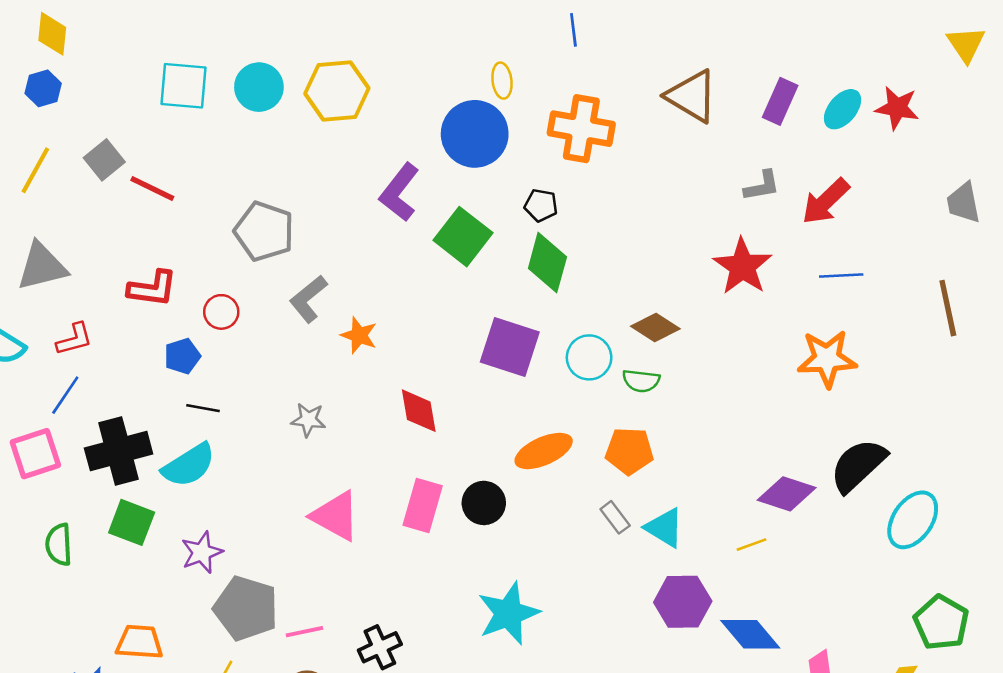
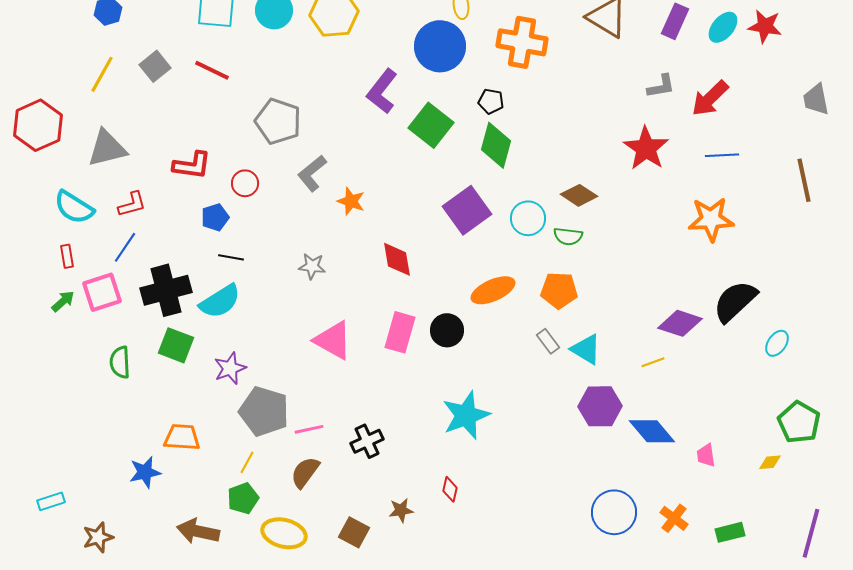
red line: (152, 188) -> (212, 70), moved
purple square: (510, 347) -> (467, 210), turned 36
cyan ellipse: (913, 520) -> (777, 343), size x0.6

